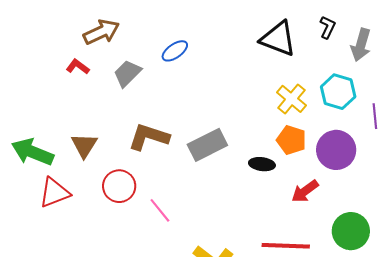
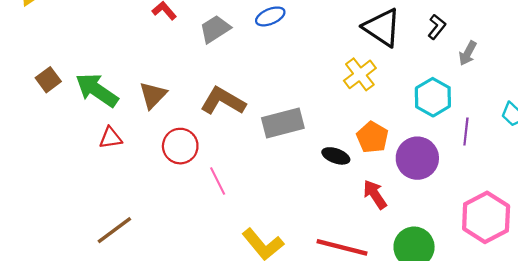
gray arrow: (361, 45) -> (468, 53), size x0.7
yellow cross: (291, 99) -> (360, 74), moved
red arrow: (305, 191) -> (375, 194), turned 80
red triangle: (54, 193) -> (111, 138), size x0.7

